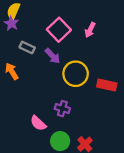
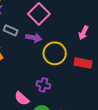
pink arrow: (90, 30) -> (83, 33), moved
purple arrow: (53, 56) -> (34, 38), turned -35

